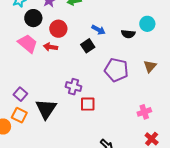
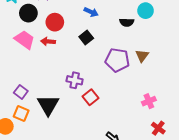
blue arrow: (98, 30) -> (91, 12), moved
brown triangle: (150, 66) -> (142, 56), moved
red square: (88, 104) -> (90, 97), turned -35

